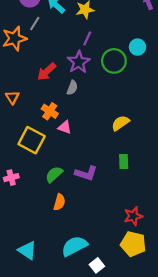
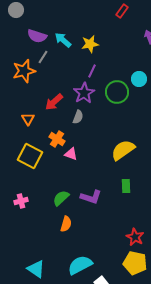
orange triangle: (12, 97) -> (28, 119), moved
yellow semicircle: (120, 123) -> (123, 150), size x1.4
yellow square: (32, 140) -> (30, 156), moved
red star: (133, 216) -> (135, 237), turned -30

